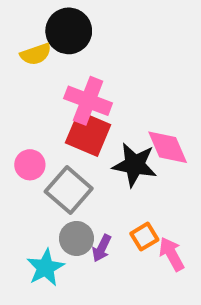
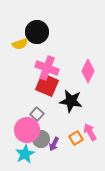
pink diamond: (168, 147) -> (88, 71), moved, turned 50
pink circle: (30, 165) -> (27, 130), moved, size x1.6
gray square: (69, 190) -> (37, 114), size x0.6
pink arrow: (172, 254) -> (90, 132), moved

